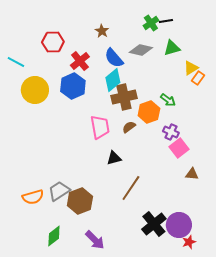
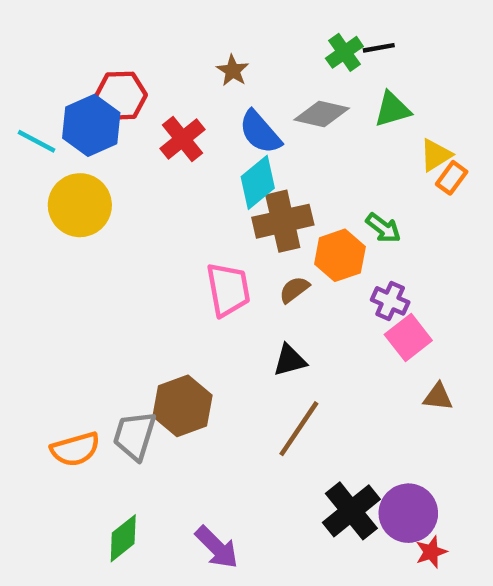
blue hexagon: (73, 86) -> (91, 125), moved
black triangle: (114, 158) -> (290, 360), moved
gray trapezoid: (59, 191) -> (135, 436), turned -40
brown hexagon: (80, 201) -> (182, 406), moved

